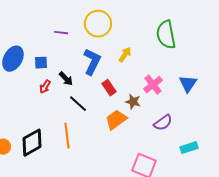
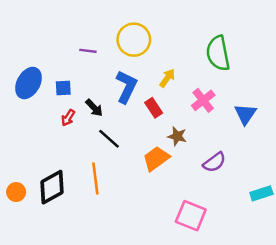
pink cross: (153, 85) -> (203, 100), moved
red rectangle: (109, 88) -> (154, 108), moved
cyan rectangle: (189, 148) -> (261, 193), moved

